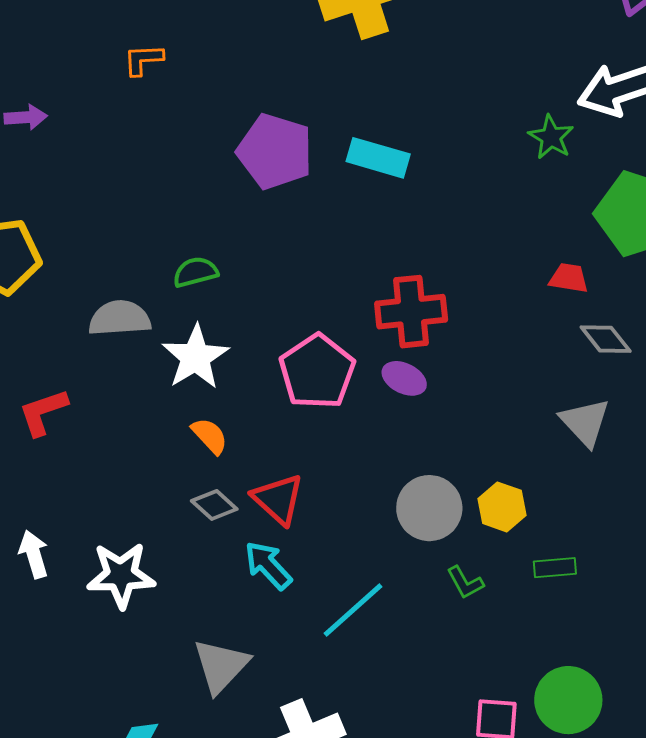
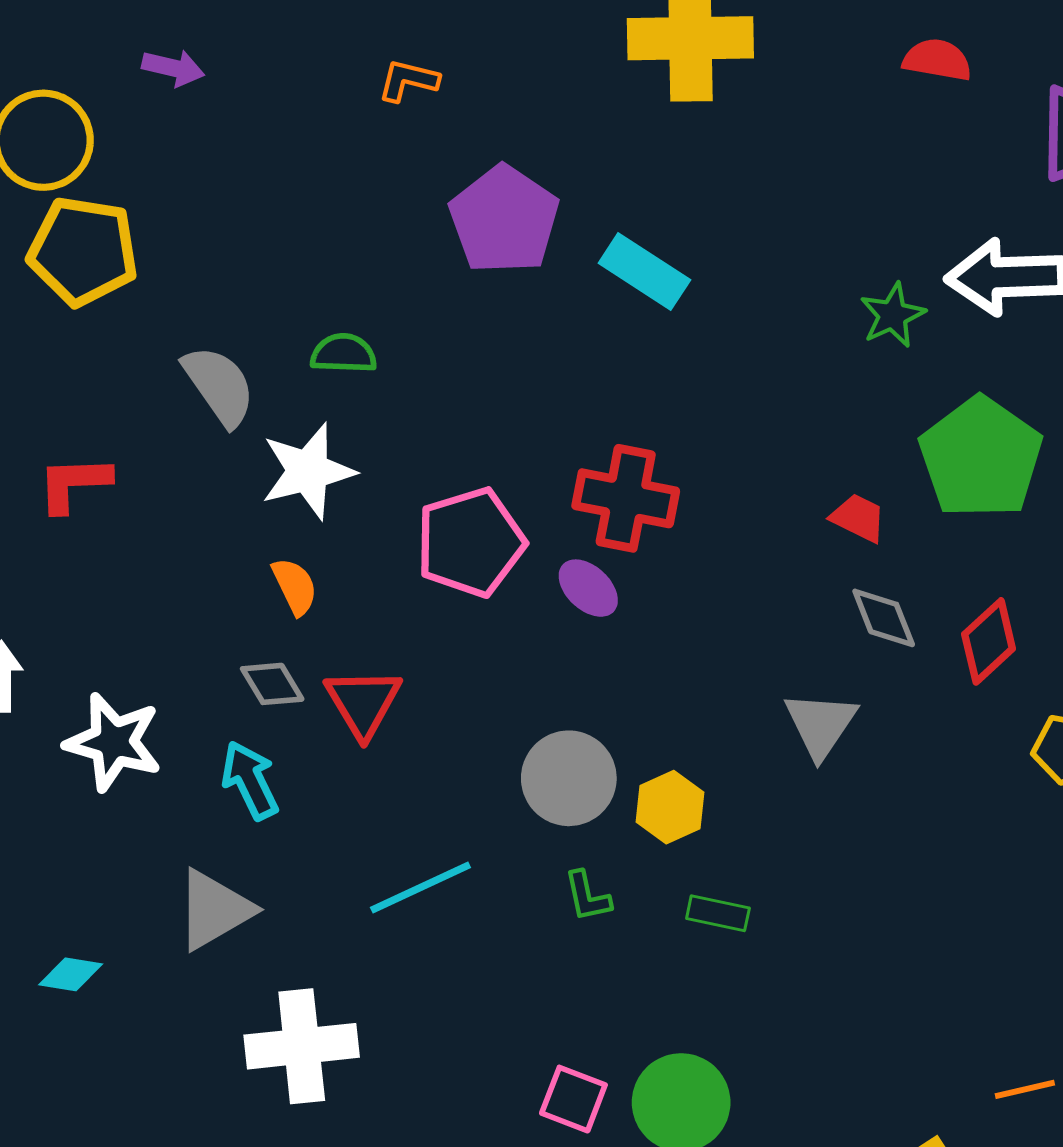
orange L-shape: (143, 60) -> (408, 80), moved
gray semicircle: (120, 318) -> (219, 386), turned 42
cyan arrow: (268, 565) -> (250, 780), moved

